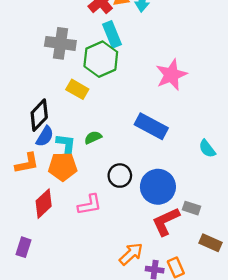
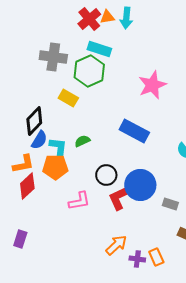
cyan rectangle: (112, 34) -> (99, 49), turned -50
red diamond: (44, 204) -> (27, 186), moved
red L-shape: (166, 221) -> (120, 197), moved

